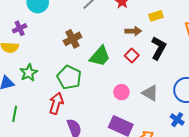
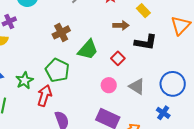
yellow rectangle: (156, 16) -> (143, 11), turned 64
black L-shape: (159, 48) -> (146, 42), turned 70
red square: (132, 56) -> (118, 58), moved
green star: (29, 73) -> (24, 80), moved

